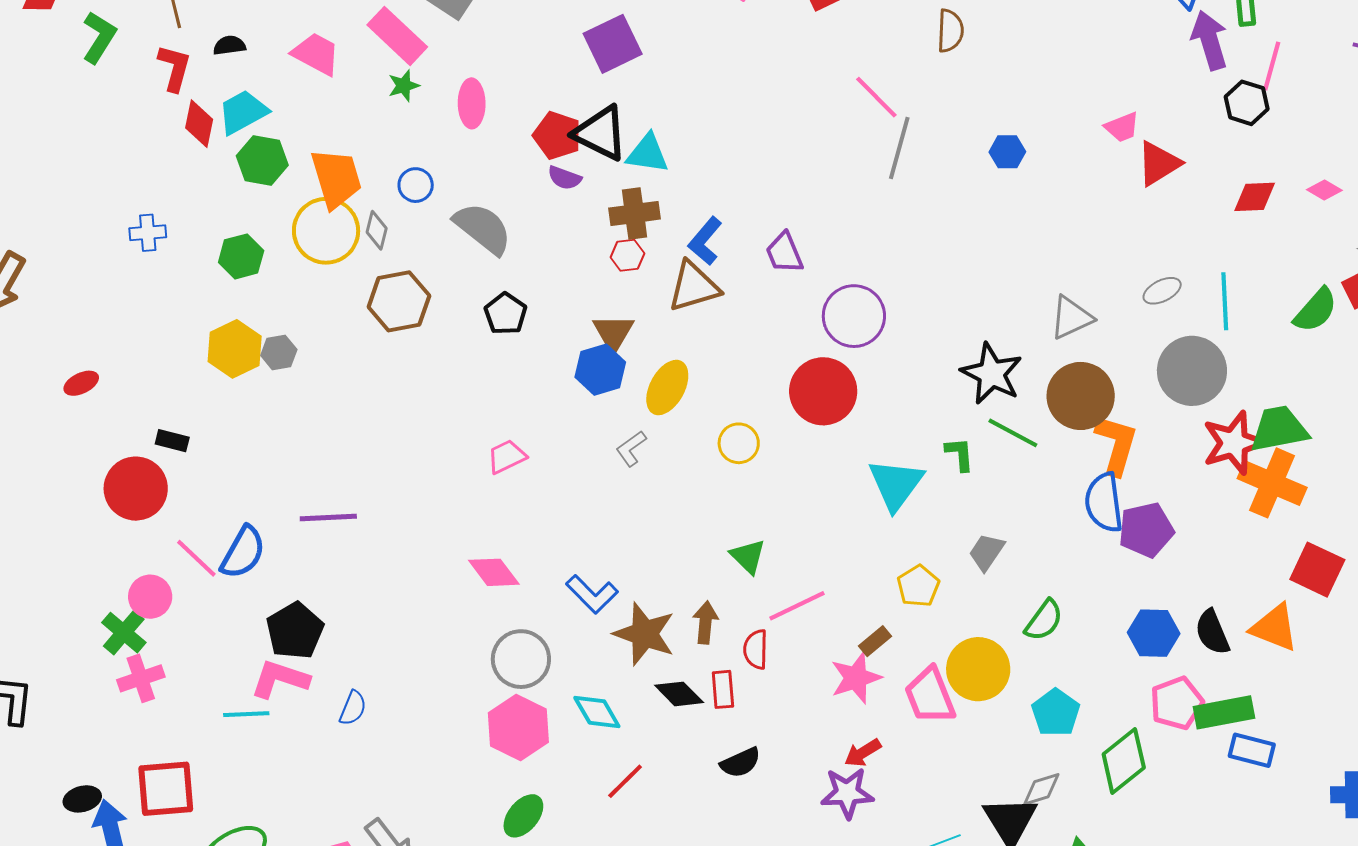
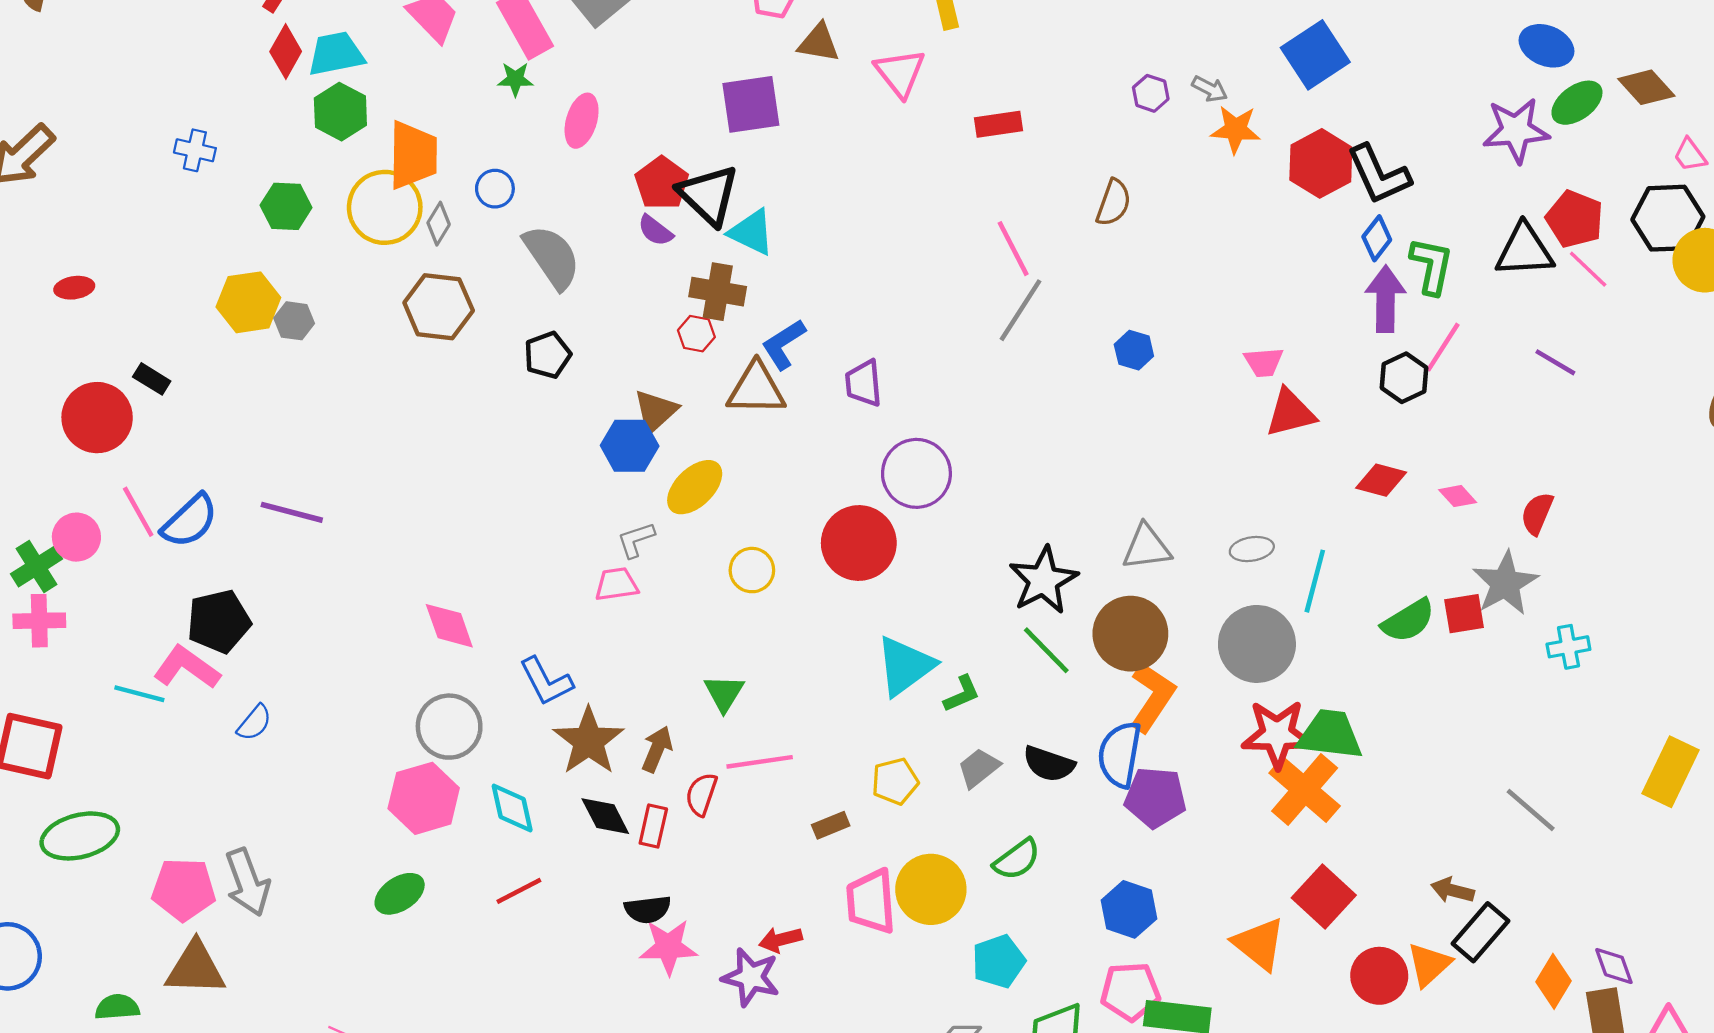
green L-shape: (960, 454) -> (962, 694), moved, turned 54
pink trapezoid: (507, 457) -> (616, 584), moved
black semicircle: (1212, 632) -> (1049, 764), moved, turned -66
pink star: (856, 678) -> (668, 947), moved

